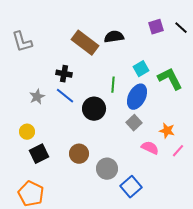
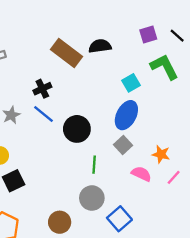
black cross: (64, 74) -> (42, 89), turned -35
green L-shape: (170, 79) -> (164, 67), moved
green line: (113, 85) -> (94, 165), moved
brown circle: (79, 154) -> (60, 222), moved

